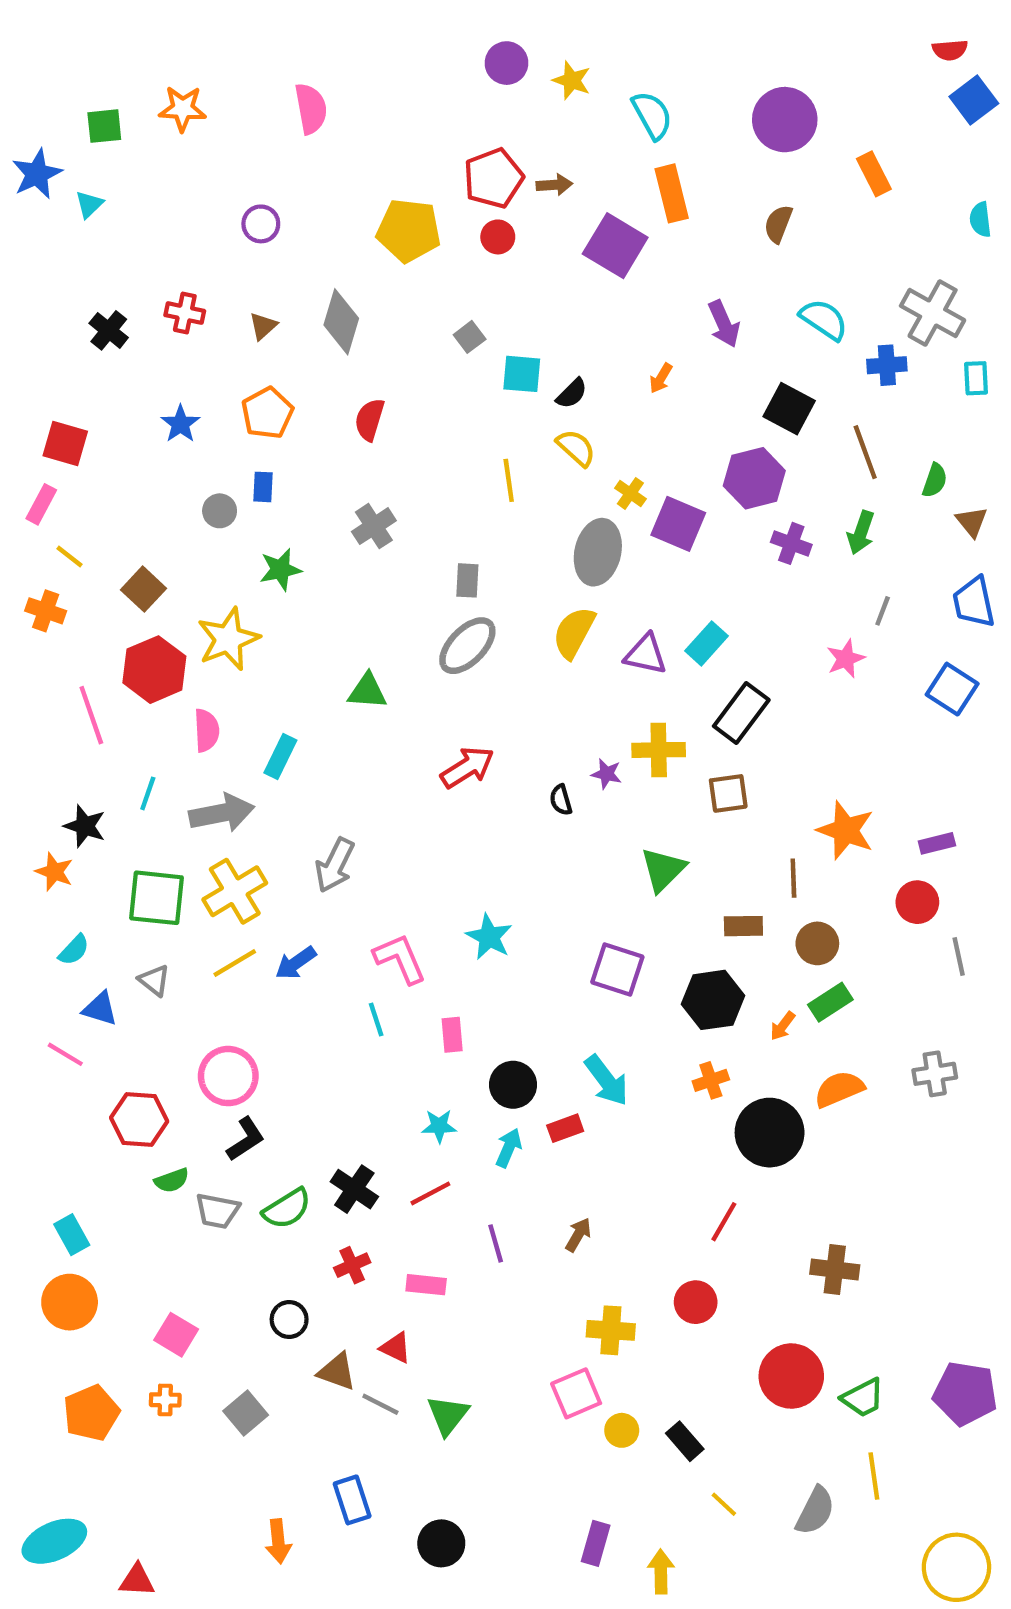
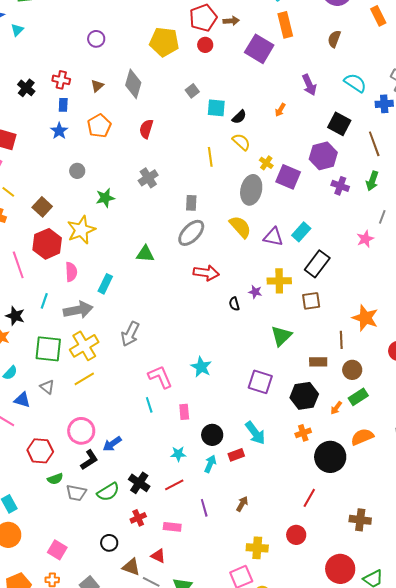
blue rectangle: (263, 487) -> (63, 105), moved
yellow semicircle: (574, 633) -> (240, 227), turned 110
red arrow: (467, 767) -> (206, 273), moved, turned 40
blue arrow: (296, 963) -> (112, 444), moved

